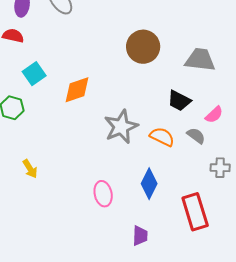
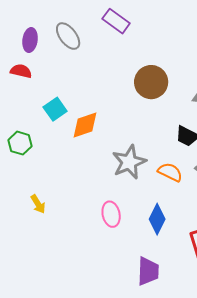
cyan square: (34, 74) -> (55, 109), moved
pink ellipse: (103, 194) -> (111, 214), moved
purple trapezoid: (140, 236) -> (148, 271), size x1.4

